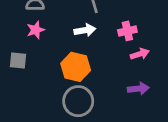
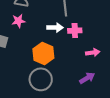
pink cross: (127, 31) -> (75, 31), moved
purple arrow: (138, 89) -> (87, 78), turned -35

